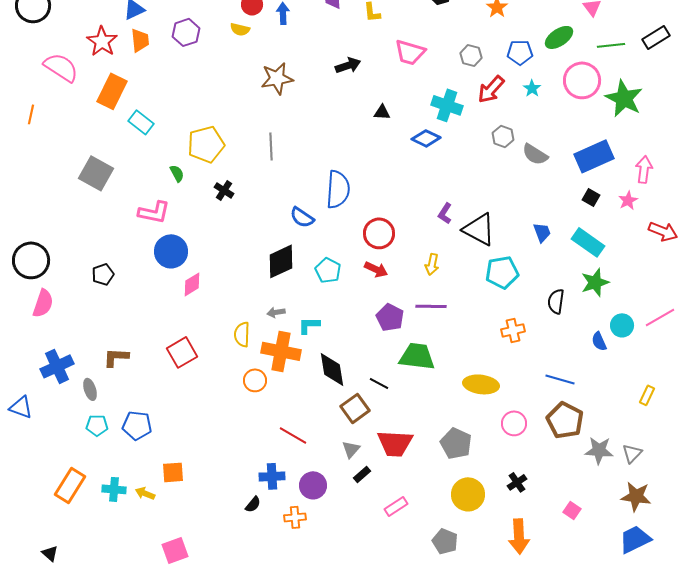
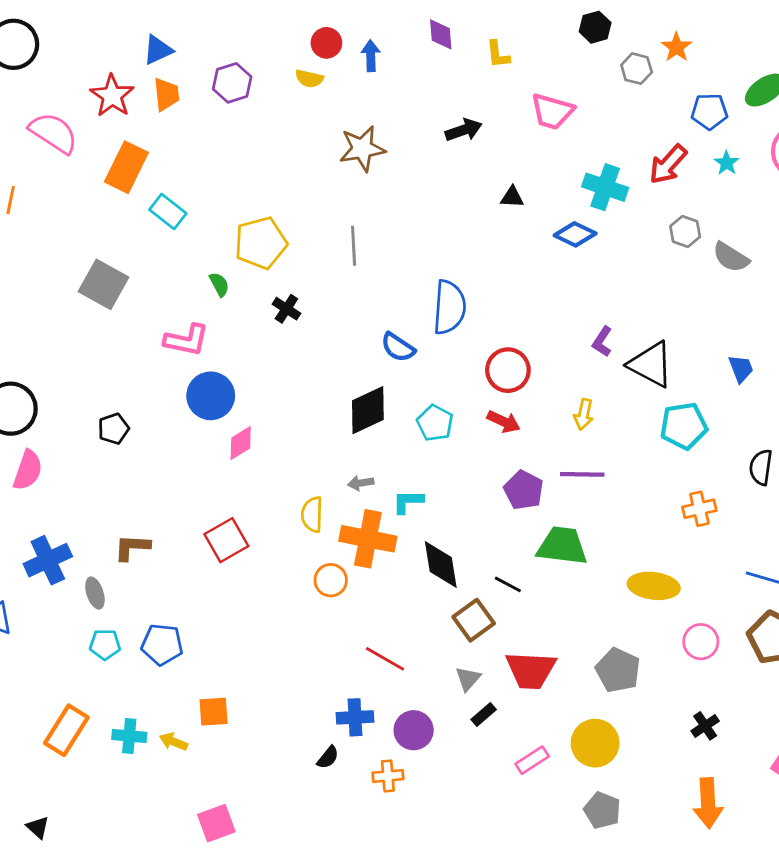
gray hexagon: (471, 55) -> (637, 69), moved
yellow circle: (468, 494) -> (595, 743), moved

